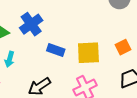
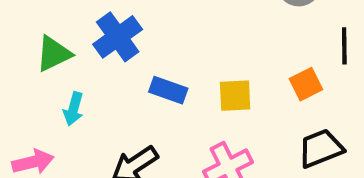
yellow square: (88, 53) -> (235, 96), size x0.7

